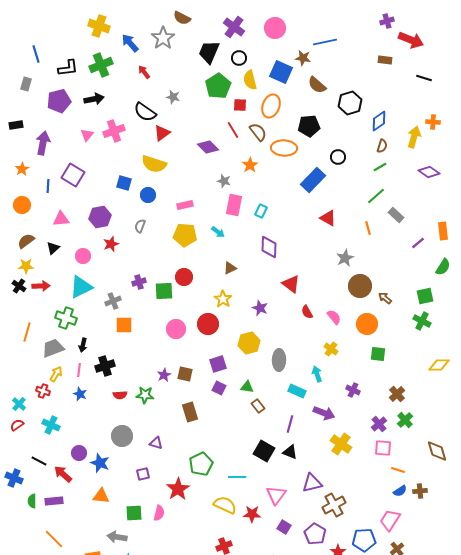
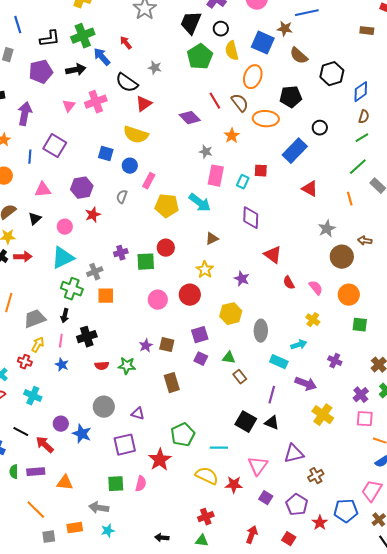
blue arrow: (130, 43) -> (102, 57), moved
red square: (240, 105) -> (261, 171), moved
pink rectangle: (185, 205) -> (149, 181), moved, turned -49
cyan arrow: (218, 232) -> (200, 203), size x1.6
brown arrow: (385, 298) -> (365, 241), moved, turned -32
green cross: (66, 318) -> (72, 289), moved
cyan arrow: (317, 374) -> (299, 345), turned 91
purple square: (143, 474) -> (125, 445), size x1.6
orange triangle: (101, 496) -> (65, 483), moved
brown cross: (334, 505) -> (316, 476), size x0.7

